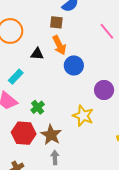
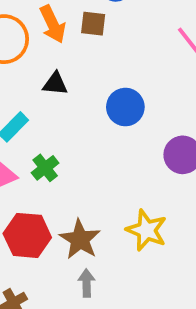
orange arrow: (59, 45) -> (53, 24), moved
green cross: (38, 107) -> (45, 168), moved
yellow star: (83, 116) -> (146, 230), moved

